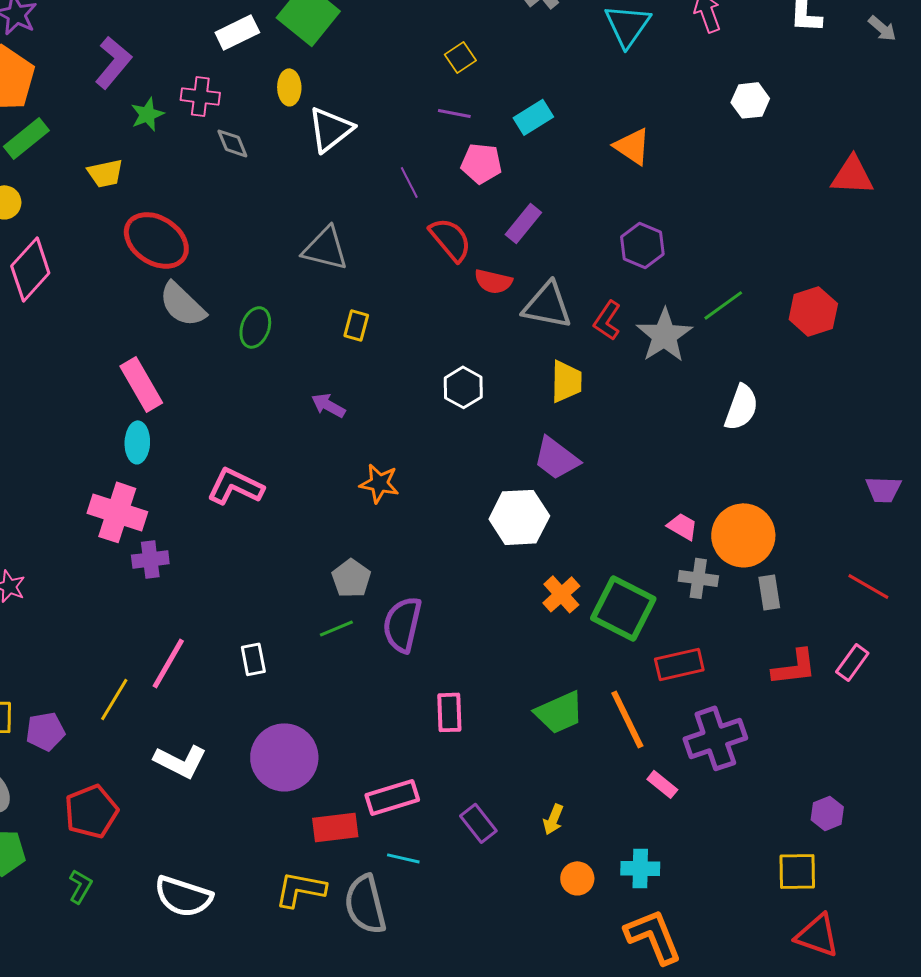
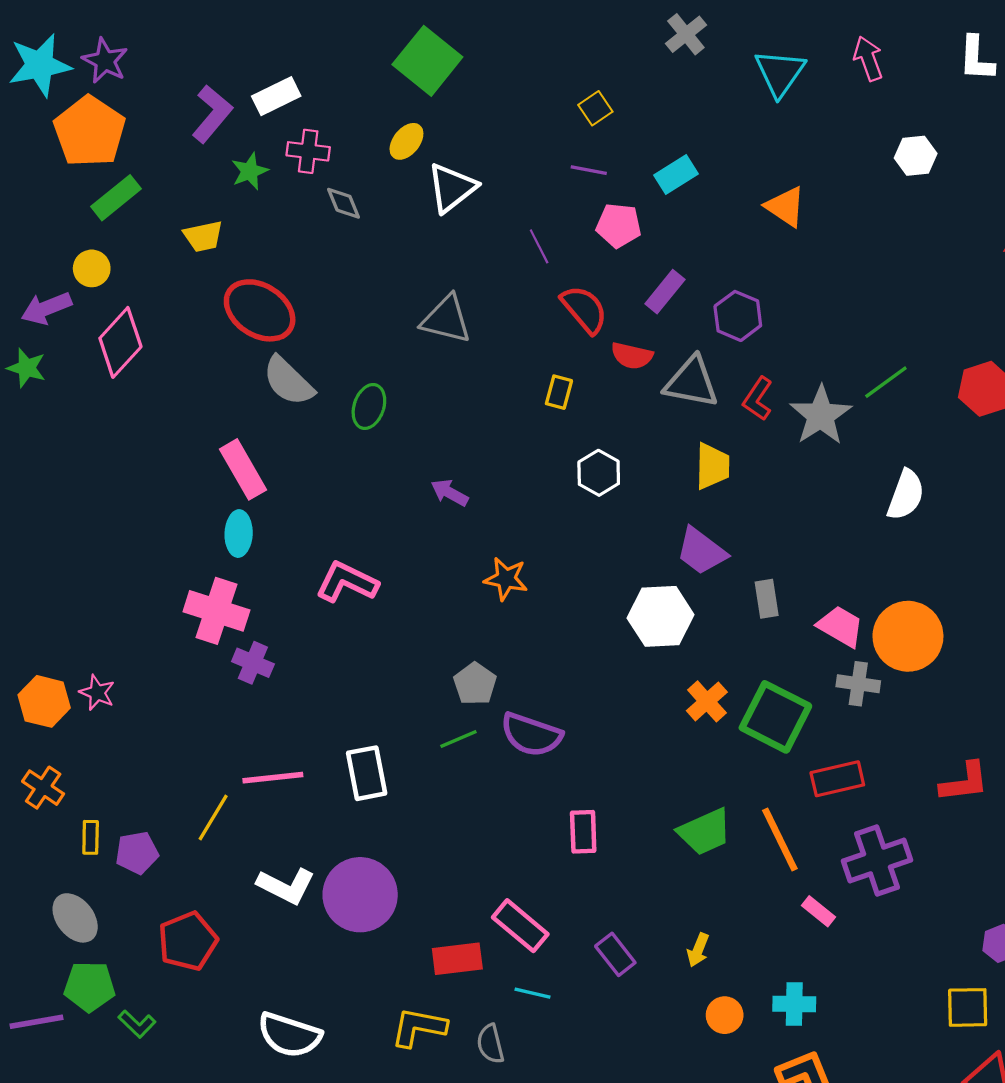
white rectangle: (237, 32) -> (276, 96), moved
yellow ellipse: (289, 87) -> (406, 141), turned 40
purple hexagon: (642, 245) -> (738, 316), moved
yellow rectangle: (356, 325) -> (559, 392), moved
pink trapezoid: (682, 526) -> (841, 626), size x1.4
purple cross: (150, 559) -> (253, 663), turned 30
gray rectangle: (769, 592) -> (767, 599), moved
purple semicircle: (402, 624) -> (531, 735), turned -84
white rectangle: (253, 659) -> (367, 773), size x1.5
pink line: (168, 663) -> (273, 778), turned 54
purple circle: (284, 757) -> (360, 895), moved
pink rectangle: (392, 797) -> (520, 926), turned 57
green L-shape: (80, 886) -> (137, 1024), moved, turned 104
gray semicircle: (365, 904) -> (490, 1044), size x0.6

